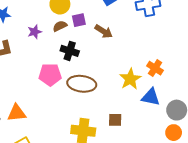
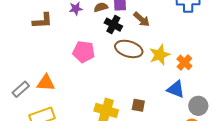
black cross: (70, 51) -> (113, 25), moved
yellow star: (130, 79) -> (160, 55), moved
brown ellipse: (82, 84) -> (129, 49), moved

